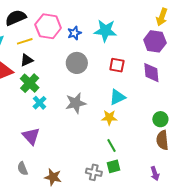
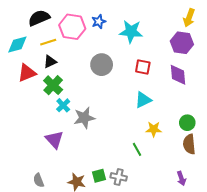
blue star: (74, 33) -> (99, 22), moved
gray star: (76, 103) -> (84, 118), moved
yellow star: (109, 118) -> (154, 129), moved
green square: (114, 166) -> (99, 176), moved
gray semicircle: (23, 169) -> (39, 180), moved

